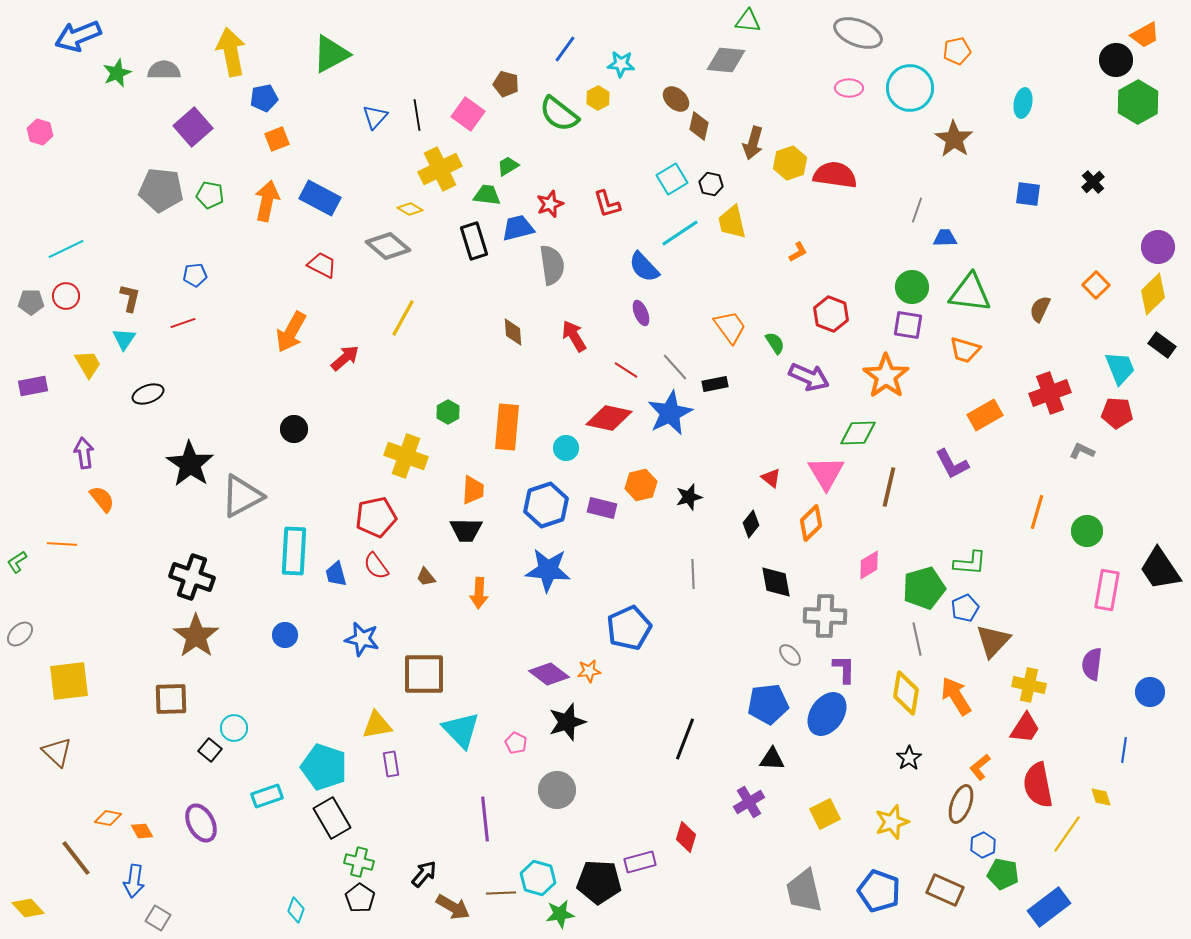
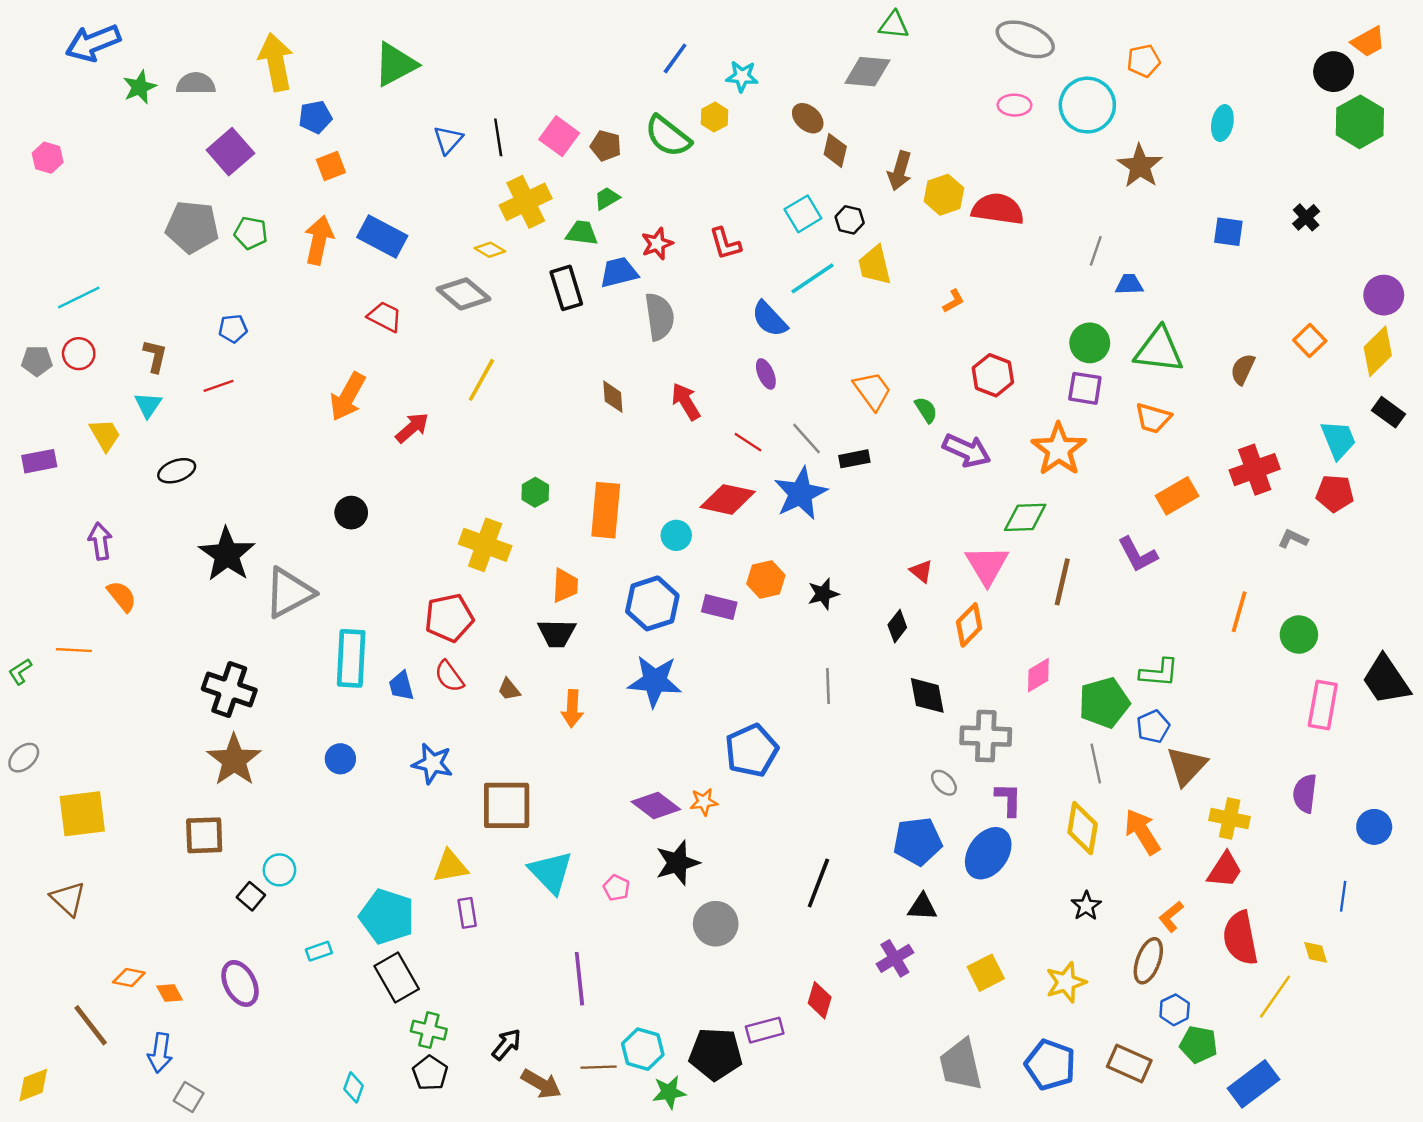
brown pentagon: (506, 84) -> (606, 146), moved
gray circle: (557, 790) -> (716, 924), moved
cyan rectangle: (267, 796) -> (319, 951), size x0.7
yellow diamond: (28, 908) -> (33, 1085), turned -68

